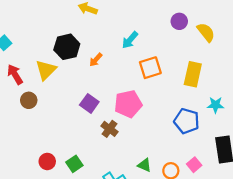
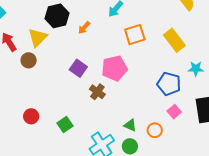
yellow rectangle: (193, 74) -> (174, 40), turned -50
brown circle: (29, 100) -> (29, 60), moved
red circle: (47, 161) -> (31, 116), moved
pink square: (194, 165) -> (174, 112), moved

